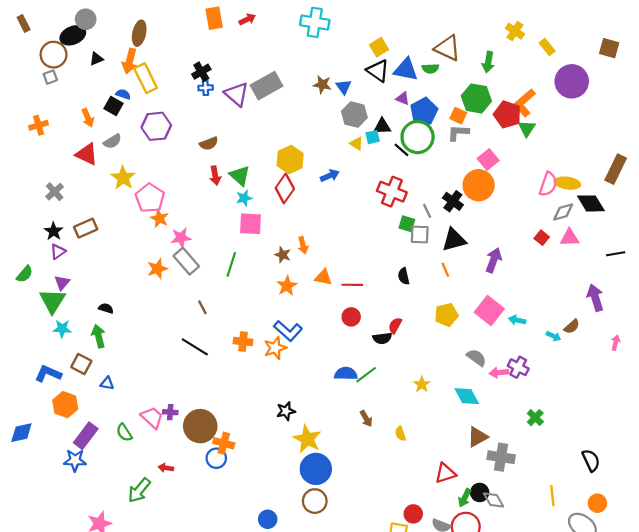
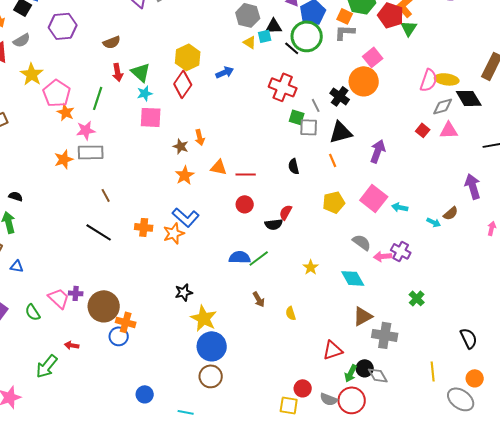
gray rectangle: (186, 261) -> (91, 152), turned -50
green line: (231, 264) -> (98, 98), moved
blue circle: (268, 519) -> (145, 394), moved

